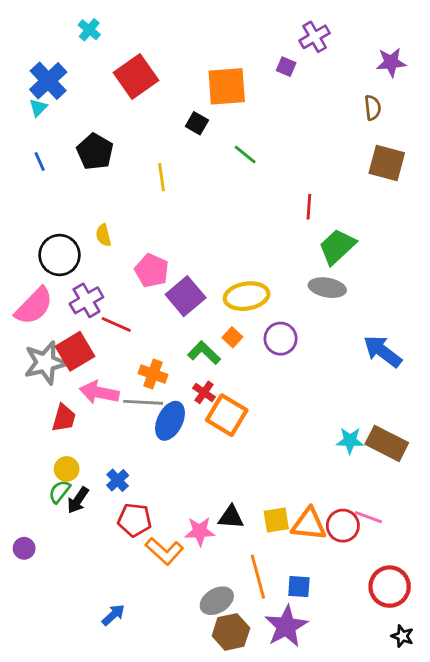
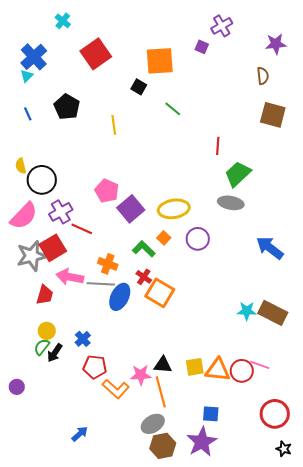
yellow semicircle: (103, 235) -> (21, 166), moved
orange line: (258, 577) -> (161, 392), moved

